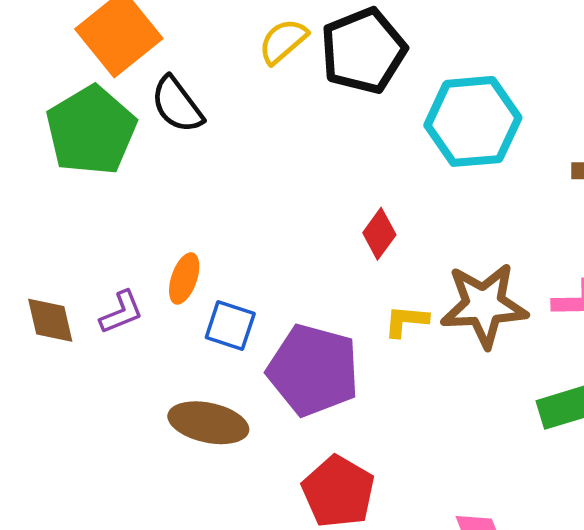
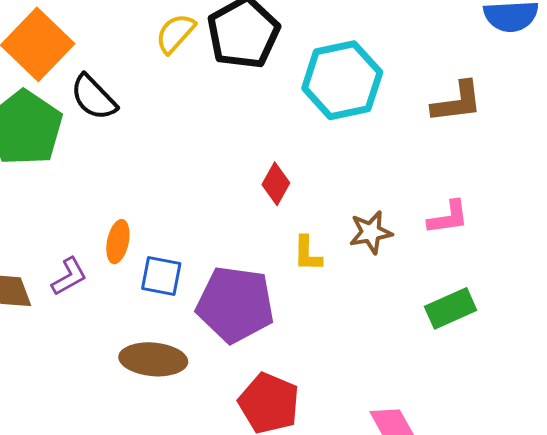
brown star: (484, 305) -> (371, 232), size x0.6
yellow L-shape: (406, 321) -> (307, 254), turned -87

